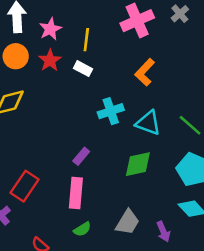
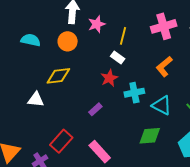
red star: (50, 60) -> (109, 78), moved
purple rectangle: (81, 156) -> (95, 109), moved
pink rectangle: (76, 193) -> (100, 152), turned -55

